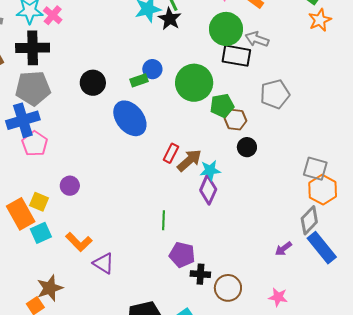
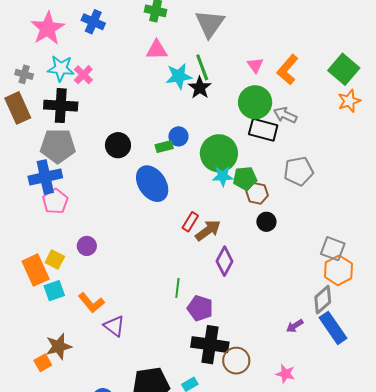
cyan star: (210, 170) -> (223, 176), moved
purple pentagon: (182, 255) -> (200, 308), moved
black cross: (200, 274) -> (210, 345), size x1.8

